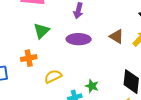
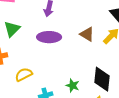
green star: (92, 86) -> (73, 86), moved

